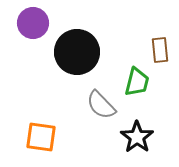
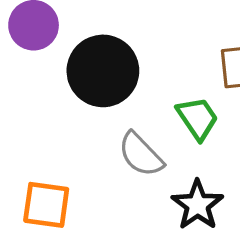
green trapezoid: (137, 82) -> (197, 118), turned -48

